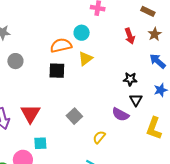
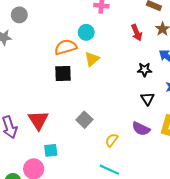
gray circle: (15, 61) -> (19, 15), moved
black star: (130, 79) -> (145, 70), moved
purple semicircle: (120, 114) -> (141, 129), moved

